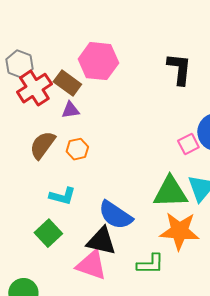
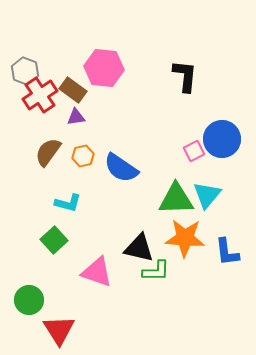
blue semicircle: (115, 215) -> (121, 168), moved
black triangle: (101, 241) -> (139, 248), moved

